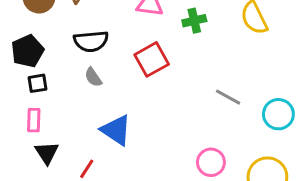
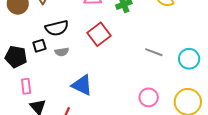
black pentagon: (27, 51) -> (16, 57), moved, turned -30
gray semicircle: (93, 77) -> (62, 52), turned -56
black square: (38, 83) -> (39, 46), moved

